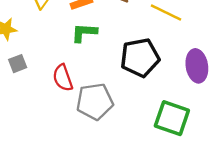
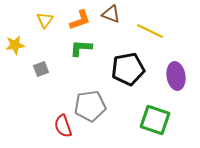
gray square: (18, 64) -> (41, 69), moved
red semicircle: (63, 78) -> (63, 126), moved

